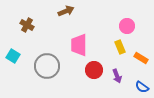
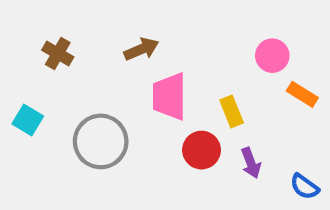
brown arrow: (66, 11) -> (141, 49), moved
yellow rectangle: (120, 47) -> (232, 111), moved
orange rectangle: (141, 58) -> (302, 94), moved

